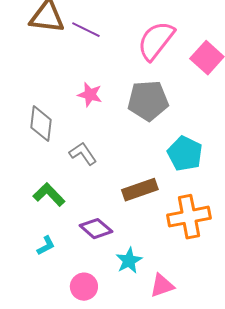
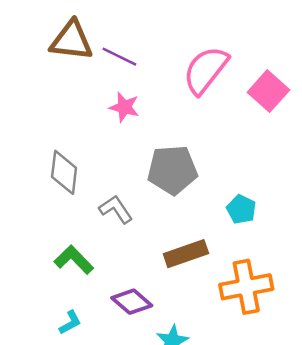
pink star: (90, 95) -> (124, 107), moved
gray pentagon: (148, 101) -> (172, 170), moved
cyan pentagon: (185, 154) -> (241, 209), size x0.7

